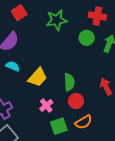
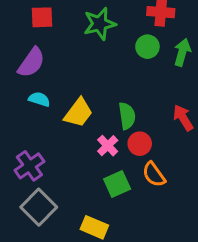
red square: (19, 13) -> (42, 17), turned 35
pink cross: (46, 105) -> (108, 146), moved
orange semicircle: (84, 122) -> (154, 175), turned 90

